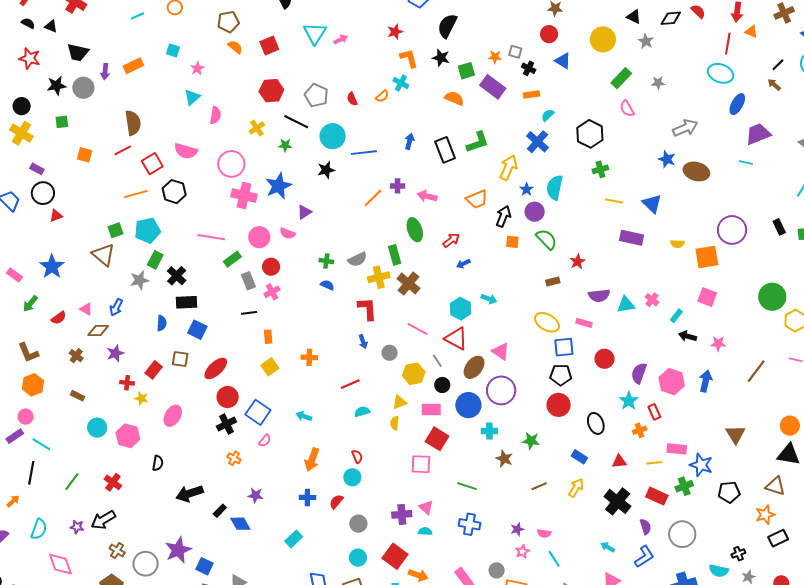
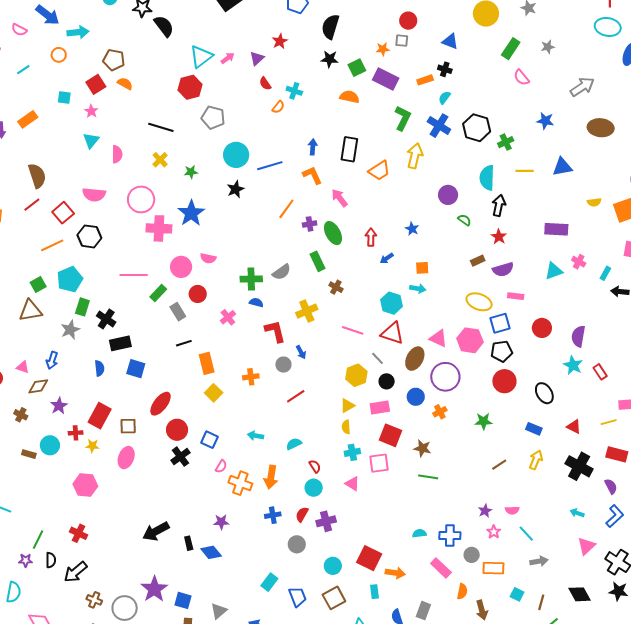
brown pentagon: (228, 22) -> (114, 60), turned 30
cyan triangle: (315, 33) -> (201, 57), turned 30
red circle: (549, 34) -> (408, 21), moved
red square: (269, 45) -> (96, 84), moved
orange L-shape: (409, 58) -> (312, 175), moved
black cross: (529, 68) -> (445, 69), moved
red hexagon: (271, 91) -> (190, 87), moved
red semicircle: (352, 99) -> (265, 84), moved
black line: (296, 122) -> (161, 127), moved
black hexagon: (590, 134) -> (477, 128), moved
green L-shape: (477, 142) -> (403, 118), moved, turned -35
black rectangle: (445, 150) -> (349, 149), turned 40
blue star: (667, 159) -> (545, 121), moved
purple cross: (398, 186) -> (310, 224), moved
cyan semicircle: (555, 188) -> (487, 178), moved
blue star: (527, 189) -> (412, 229), moved
pink arrow: (427, 196) -> (339, 198), turned 48
orange trapezoid: (477, 199) -> (379, 171), moved
blue triangle: (652, 204) -> (562, 167), turned -45
purple triangle: (304, 212) -> (257, 58), moved
black arrow: (503, 216) -> (499, 205), moved
purple rectangle: (632, 238) -> (556, 229), moved
green semicircle: (546, 239) -> (464, 220), size x0.6
red arrow: (451, 240) -> (371, 237), turned -42
orange square: (512, 242) -> (422, 268), moved
brown triangle: (103, 255) -> (30, 311), turned -40
green cross: (326, 261) -> (251, 279), size x1.5
yellow cross: (379, 277) -> (307, 311), moved
brown cross: (408, 283) -> (336, 287), size x0.6
pink cross: (272, 292) -> (228, 317), moved
purple semicircle: (599, 295) -> (503, 269), moved
red L-shape: (367, 309) -> (275, 331), moved
orange rectangle: (268, 337) -> (207, 363), size x1.5
gray circle: (390, 353) -> (283, 365), moved
brown square: (180, 359) -> (128, 426), moved
red rectangle: (154, 370) -> (100, 416), size x1.4
pink hexagon: (672, 382) -> (470, 340), moved
blue circle: (468, 405) -> (416, 397), size x0.7
blue square: (258, 412) -> (210, 440), size x0.7
cyan semicircle: (362, 412) -> (294, 444), moved
cyan circle: (97, 428) -> (50, 445), moved
orange cross: (640, 430) -> (440, 412), moved
cyan cross: (489, 431) -> (352, 452), moved
orange cross: (234, 458) -> (240, 483), moved, size x1.6
brown star: (504, 459) -> (422, 448), moved
red triangle: (619, 461) -> (574, 427), turned 42
black semicircle: (158, 463) -> (51, 560), moved
pink triangle: (426, 507) -> (352, 484), moved
black rectangle: (220, 511) -> (189, 543), turned -48
purple cross: (402, 514) -> (326, 521), moved
gray circle: (358, 524) -> (297, 544), moved
blue cross: (469, 524) -> (450, 536), moved
purple star: (77, 527) -> (26, 560), moved
cyan semicircle: (425, 531) -> (419, 533), moved
cyan rectangle: (294, 539) -> (269, 582), moved

